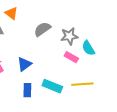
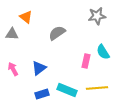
gray star: (69, 36) -> (97, 16), moved
pink rectangle: (71, 57) -> (86, 61), turned 72
blue rectangle: (27, 90) -> (42, 94), turned 72

